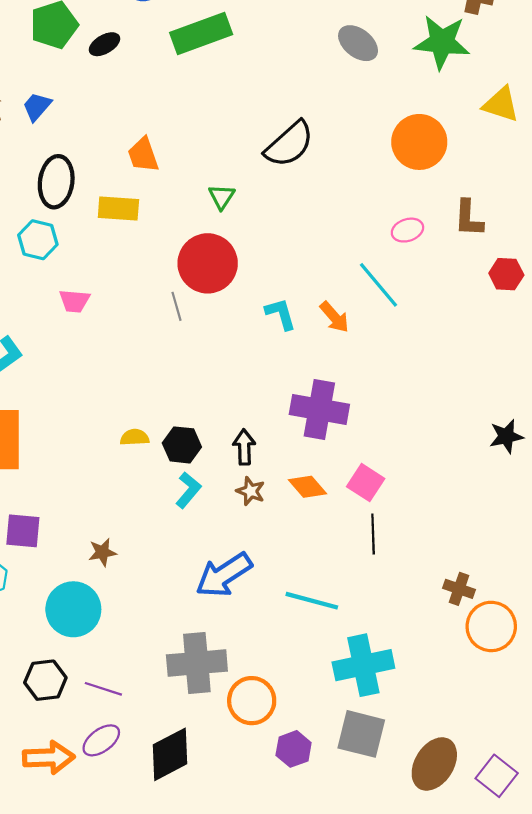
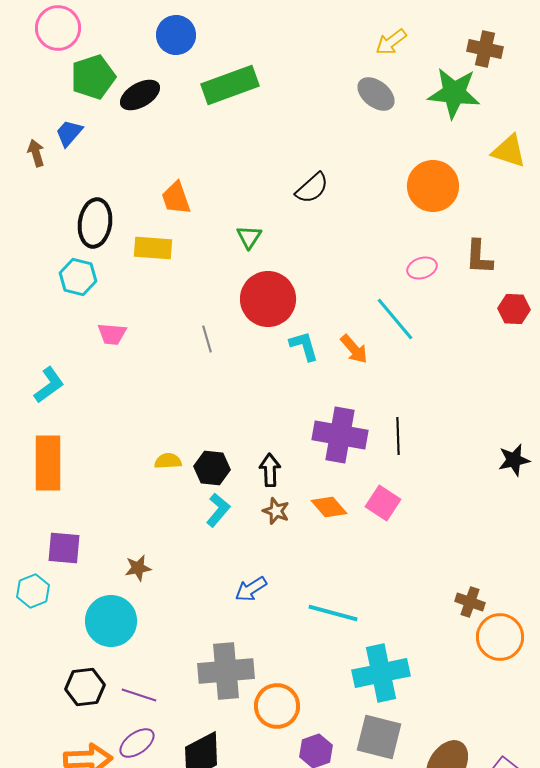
black ellipse: (105, 44) -> (140, 95), size x1.4
blue trapezoid: (37, 107) -> (69, 133), moved
black semicircle: (289, 144) -> (312, 188), size x0.7
red circle: (208, 263) -> (268, 299), moved
black line: (373, 534) -> (398, 436), moved
blue arrow: (224, 575) -> (251, 589), size x0.6

